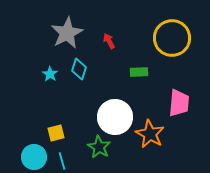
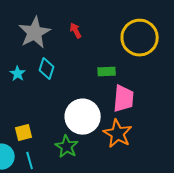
red arrow: (109, 41) -> (76, 31), moved
pink trapezoid: (179, 103) -> (124, 99), moved

